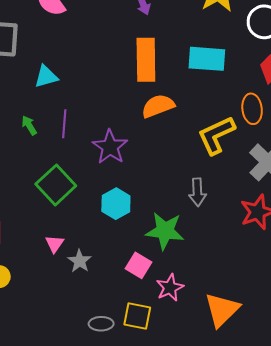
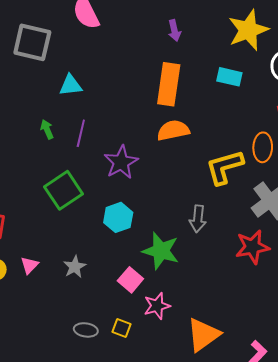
cyan rectangle: (207, 59) -> (229, 77), moved, size x0.7
pink triangle: (55, 244) -> (29, 265), moved
yellow square: (137, 316) -> (121, 328), size x0.7

